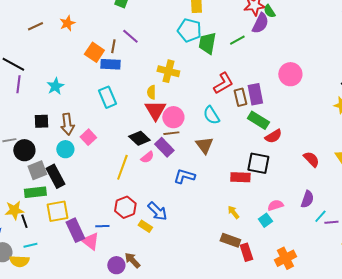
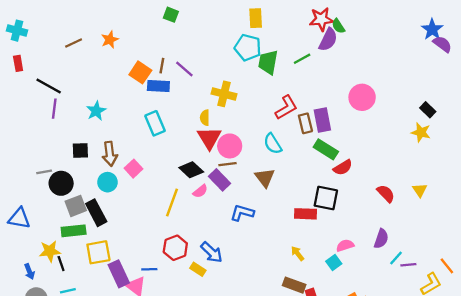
purple line: (130, 36) -> (184, 69), moved

